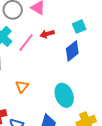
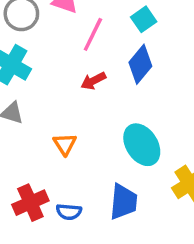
red arrow: (47, 34) -> (93, 81), moved
pink line: (26, 43) -> (93, 34), moved

